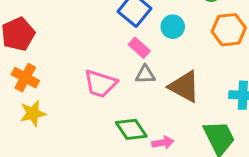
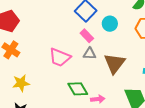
brown triangle: (184, 86) -> (115, 63), turned 35
yellow star: (33, 113) -> (21, 83), moved

